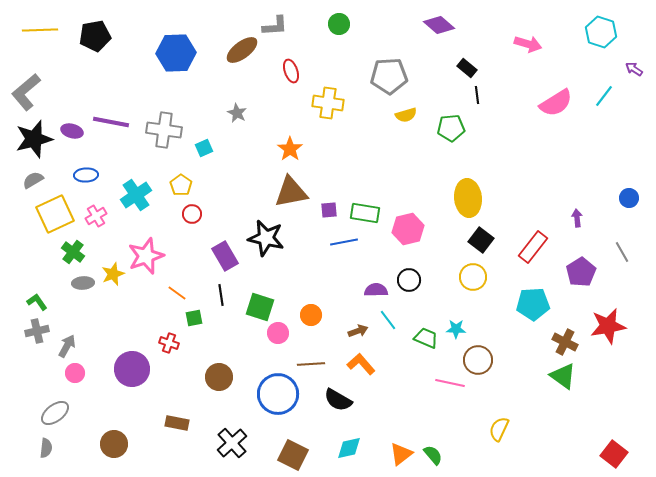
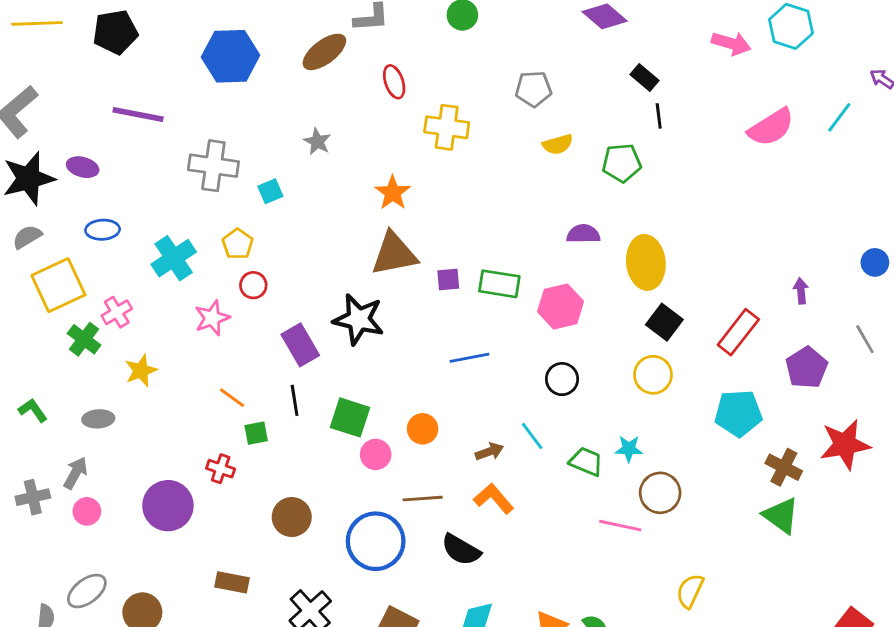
cyan hexagon: (601, 32) -> (791, 26), moved
gray pentagon: (389, 76) -> (534, 89), size x0.7
purple line: (111, 122) -> (138, 114), moved
pink cross: (96, 216) -> (117, 312), moved
blue line: (344, 242) -> (470, 358), moved
pink star: (146, 256) -> (212, 318), moved, size x0.7
gray ellipse: (83, 283) -> (98, 419), moved
purple semicircle: (376, 290) -> (583, 234), moved
gray cross: (37, 331) -> (33, 497), moved
gray ellipse: (55, 413) -> (87, 591), moved

